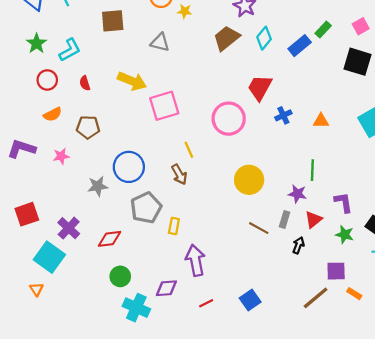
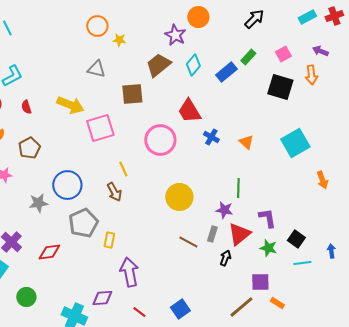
brown square: (113, 21) -> (132, 94), moved
red trapezoid: (260, 87) -> (189, 111), turned -60
blue cross: (283, 115) -> (211, 137), turned -35
orange triangle: (321, 121) -> (246, 142), turned 42
brown pentagon: (88, 127) -> (29, 148), turned -30
red triangle: (313, 220) -> (239, 234), size x1.4
green circle: (120, 276) -> (26, 297), moved
red line: (206, 303) -> (139, 312), turned 64

